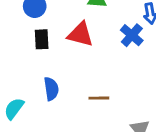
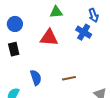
black rectangle: (42, 39) -> (14, 49), moved

